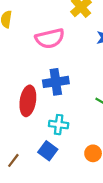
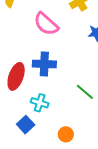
pink semicircle: (50, 38) -> (46, 24), turned 44

